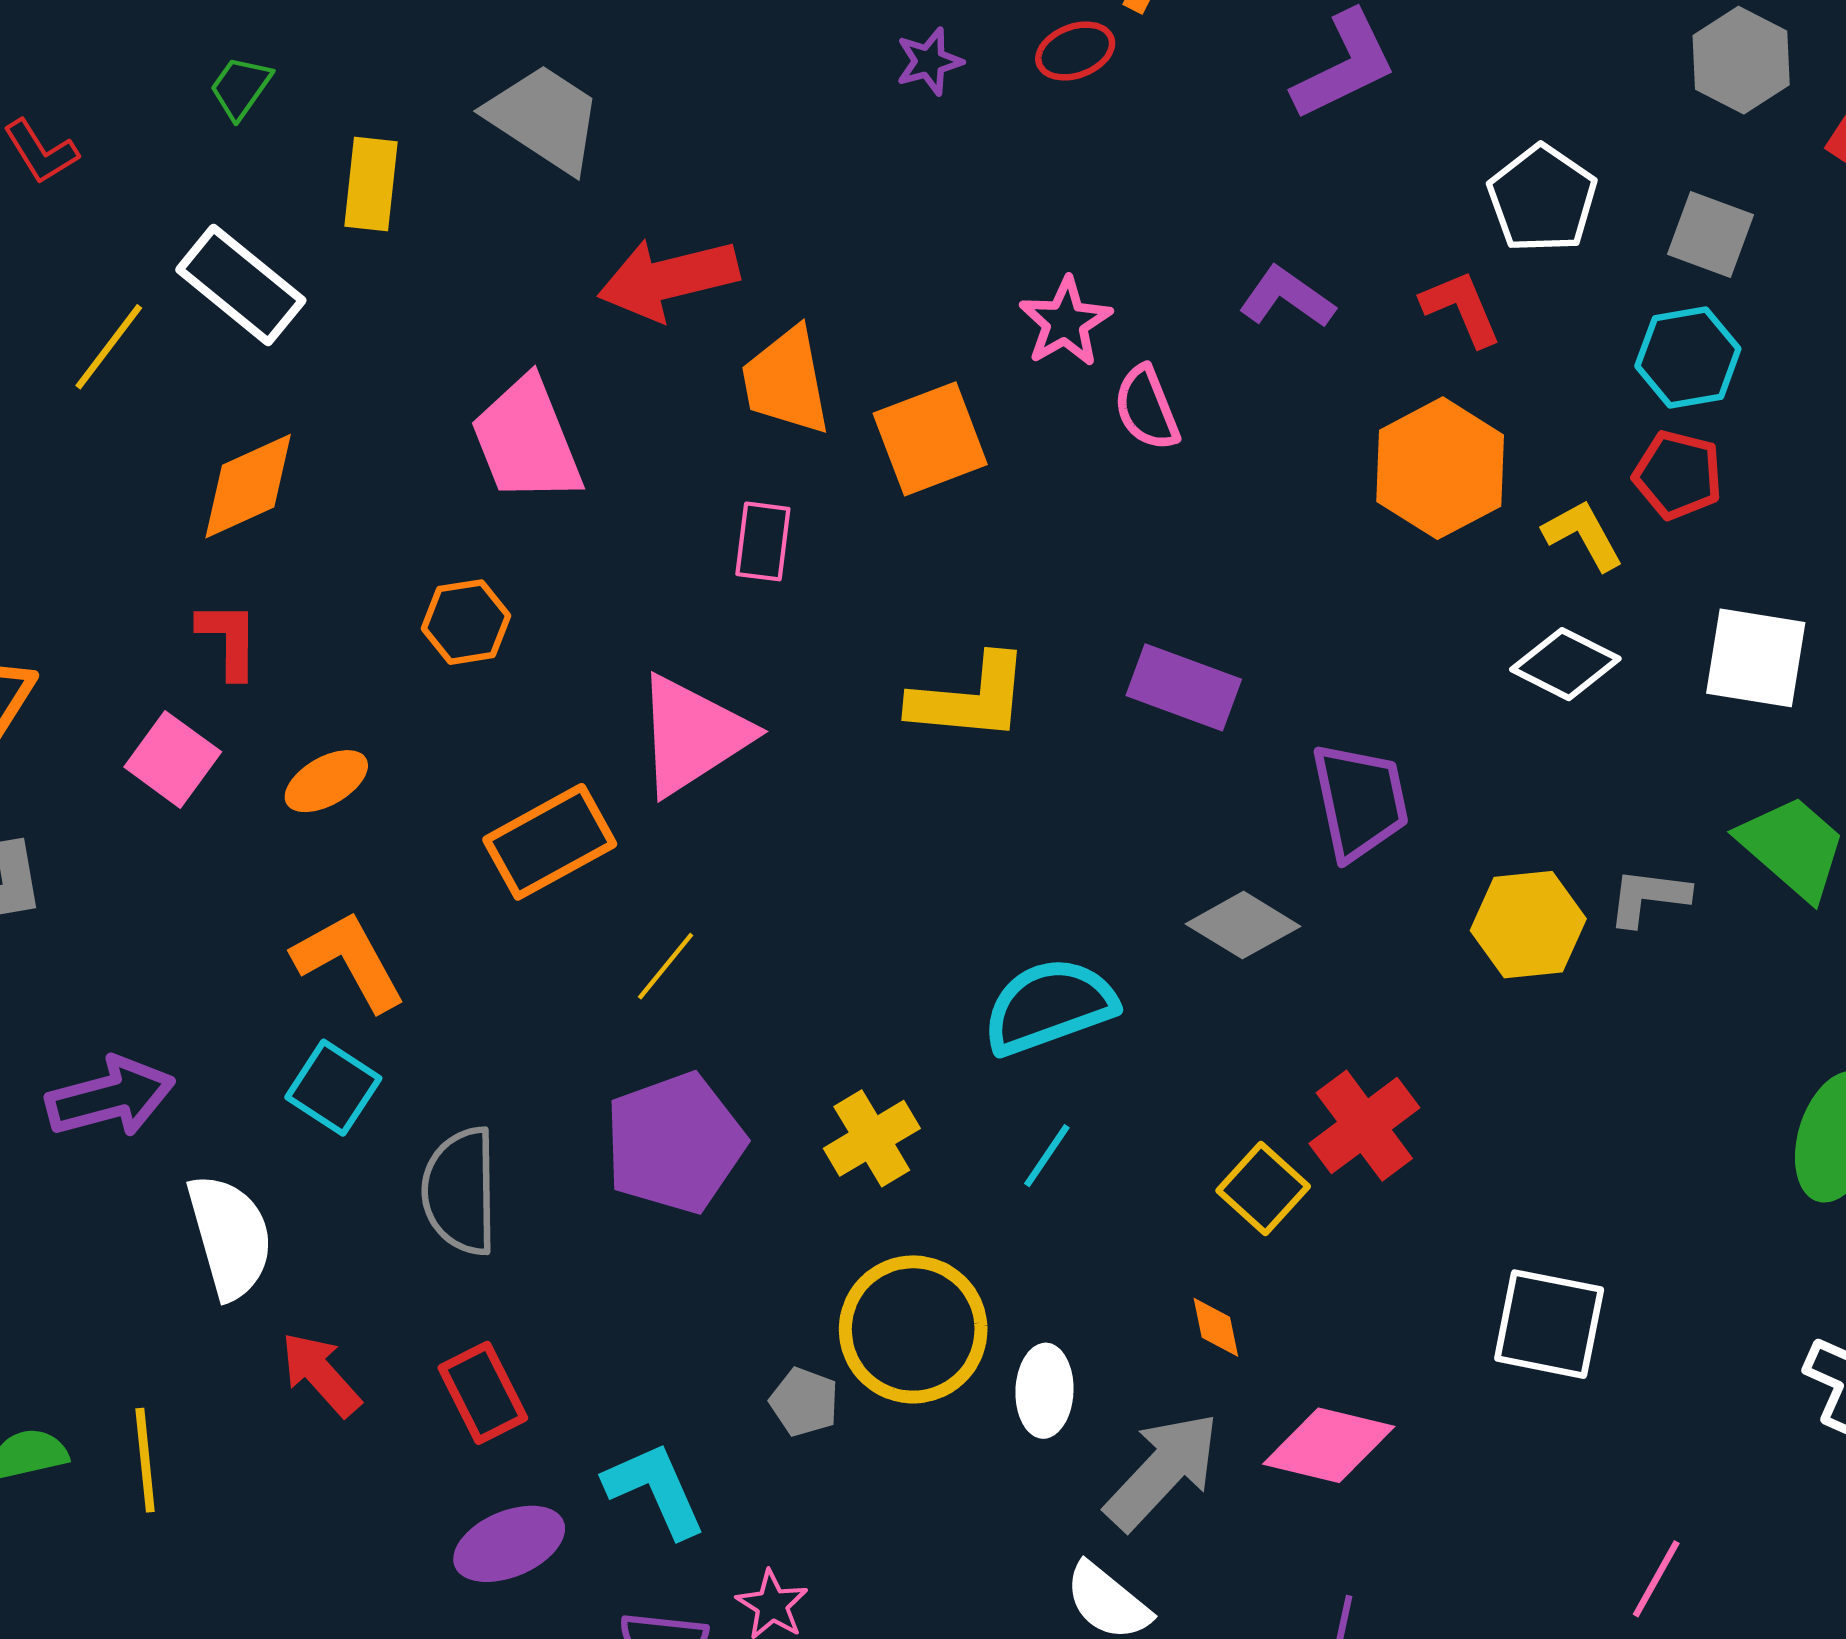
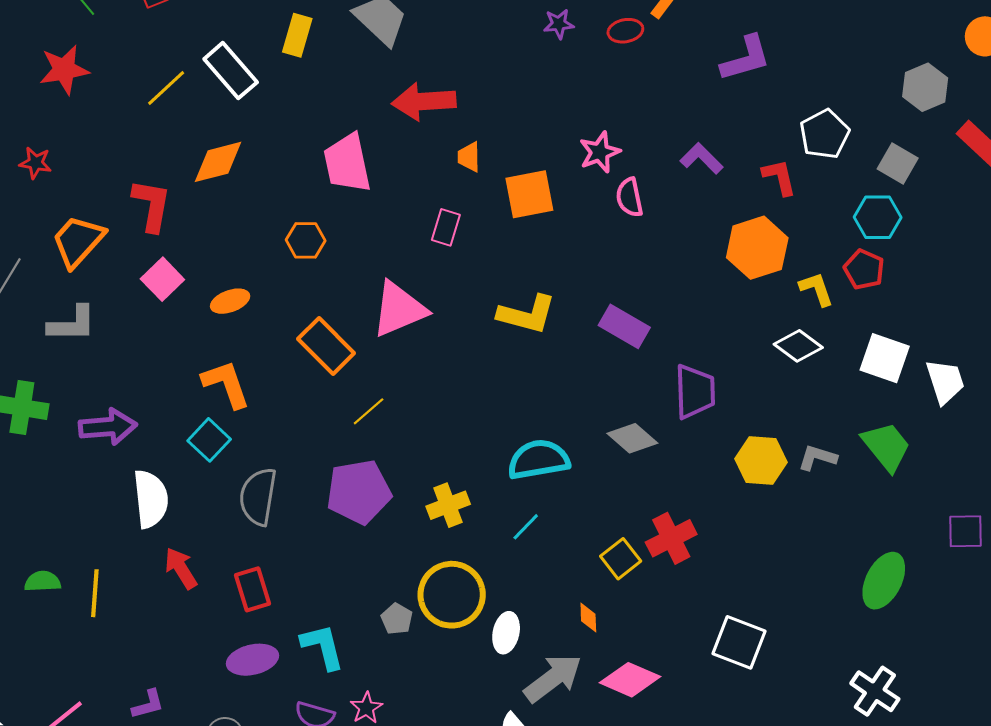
orange trapezoid: (786, 381) -> (469, 157), size x0.6
red L-shape: (229, 640) -> (152, 205), moved, size x1.4
orange rectangle: (550, 842) -> (326, 346), turned 64

